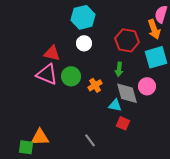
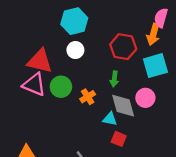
orange arrow: (154, 29) -> (153, 34), turned 36
red triangle: (52, 53) -> (40, 61), size x1.4

